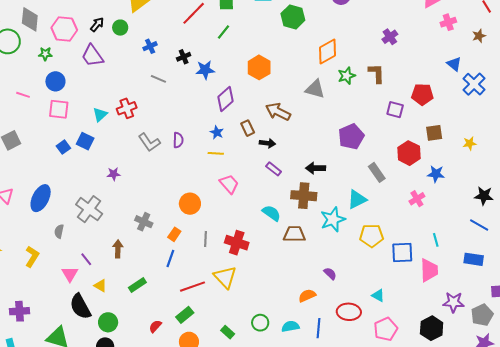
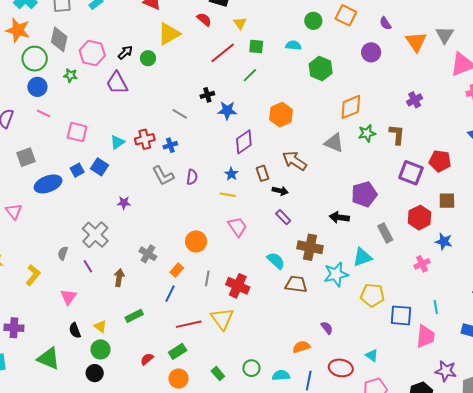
blue cross: (150, 46) -> (170, 145), moved
blue circle: (55, 81) -> (37, 87), moved
purple square: (395, 110) -> (411, 173), size x1.4
black arrow: (316, 168) -> (339, 217), moved
blue ellipse: (41, 198) -> (48, 184), moved, turned 36
purple line: (86, 259) -> (88, 266), moved
yellow triangle: (100, 286) -> (100, 326), moved
black semicircle: (80, 307) -> (75, 330), size x0.6

